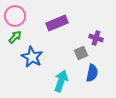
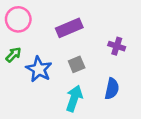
green arrow: (15, 37) -> (13, 55), moved
gray square: (81, 53) -> (77, 64), moved

